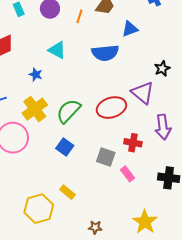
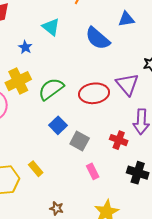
blue semicircle: (105, 53) -> (98, 38), turned 36
red cross: (133, 143) -> (119, 140), moved
blue square: (65, 147) -> (58, 125), moved
pink rectangle: (128, 174) -> (93, 171), moved

